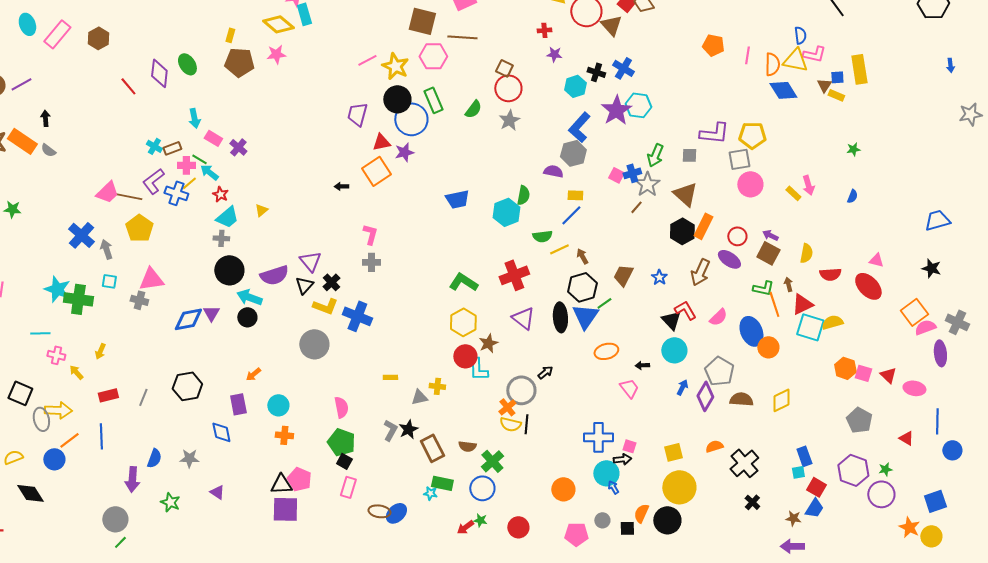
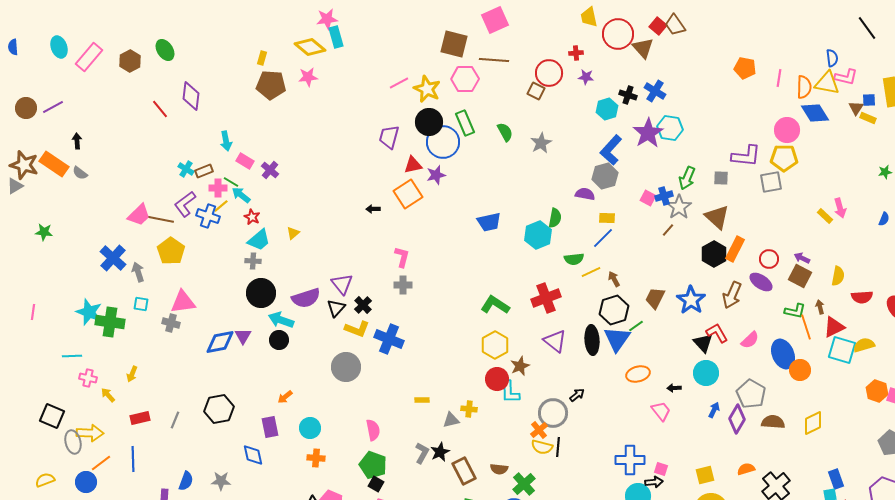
green ellipse: (187, 64) -> (165, 50), moved
red circle: (508, 88) -> (549, 73), moved
green semicircle: (473, 109) -> (505, 132), turned -66
pink circle: (750, 184) -> (787, 130), moved
blue star: (659, 277) -> (691, 300), size x1.8

